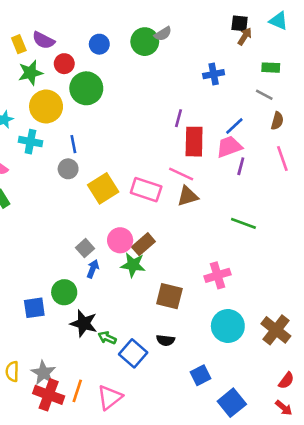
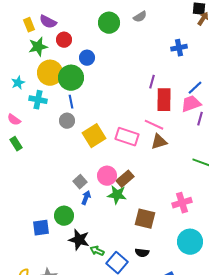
green circle: (145, 42) -> (109, 23), moved
blue circle: (99, 44) -> (87, 58), moved
green circle: (86, 88) -> (71, 78), moved

